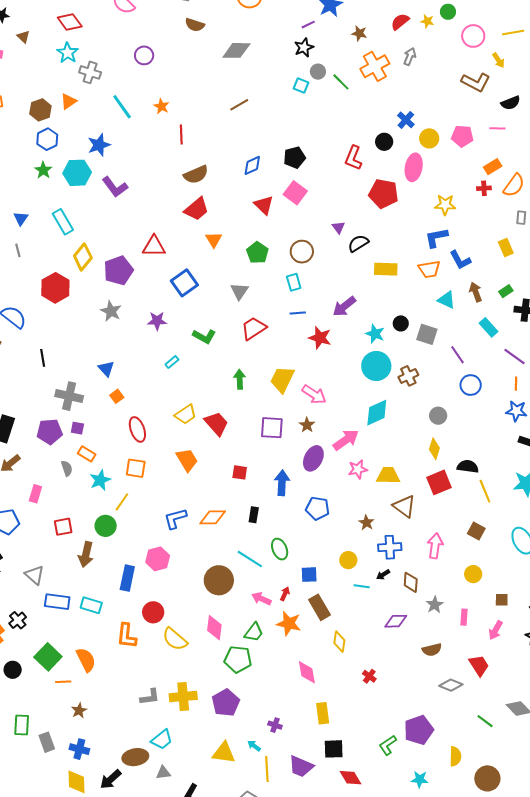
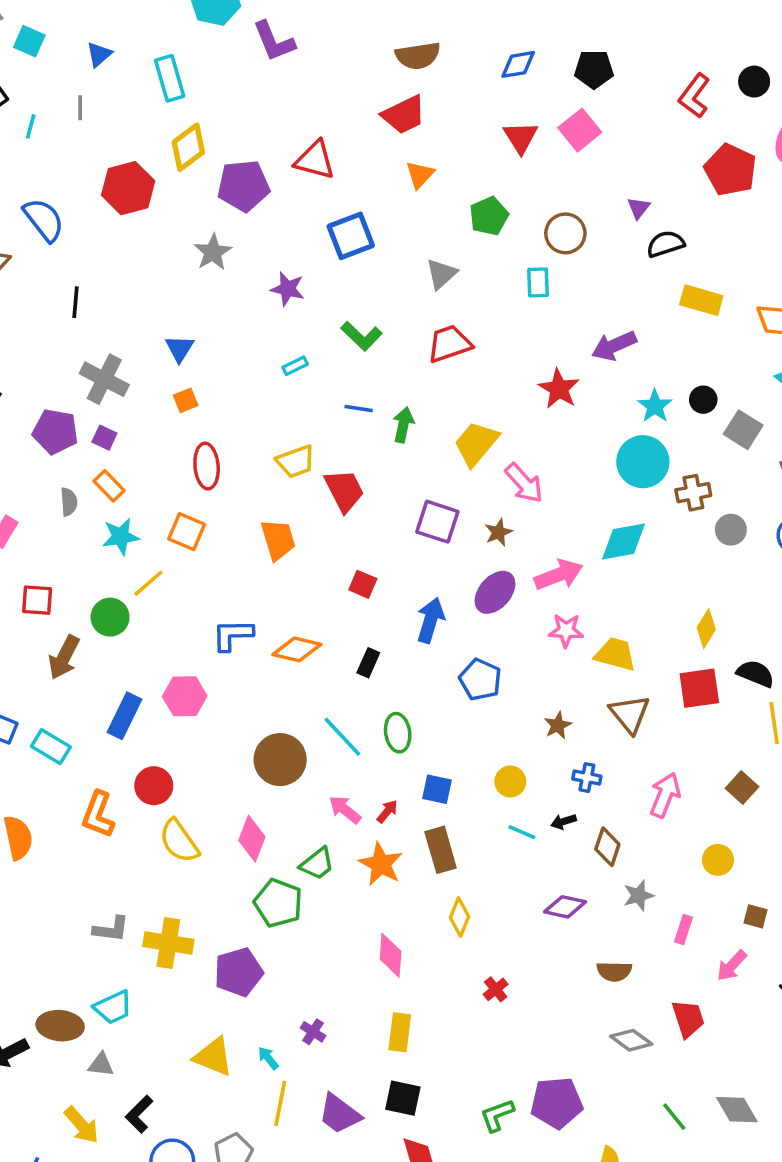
blue line: (298, 313) -> (359, 408), moved
gray circle: (438, 416) -> (731, 530), moved
blue cross: (390, 547) -> (587, 778), size x0.7

